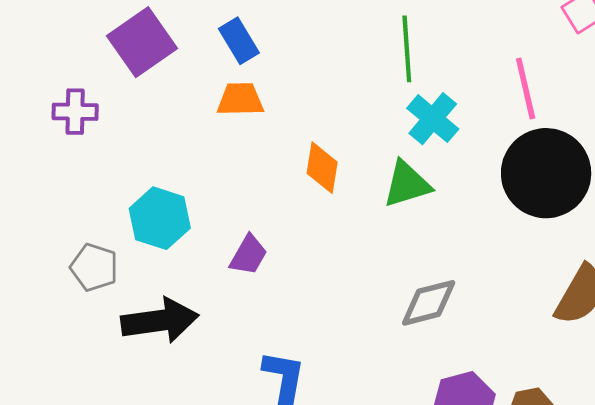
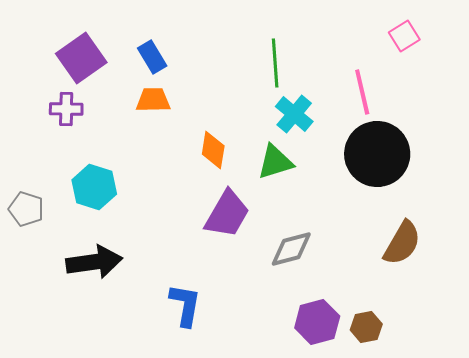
purple cross: (75, 112) -> (66, 109), moved
purple trapezoid: (248, 255) -> (227, 214), moved, size x1.6
gray pentagon: (94, 267) -> (26, 209), moved

